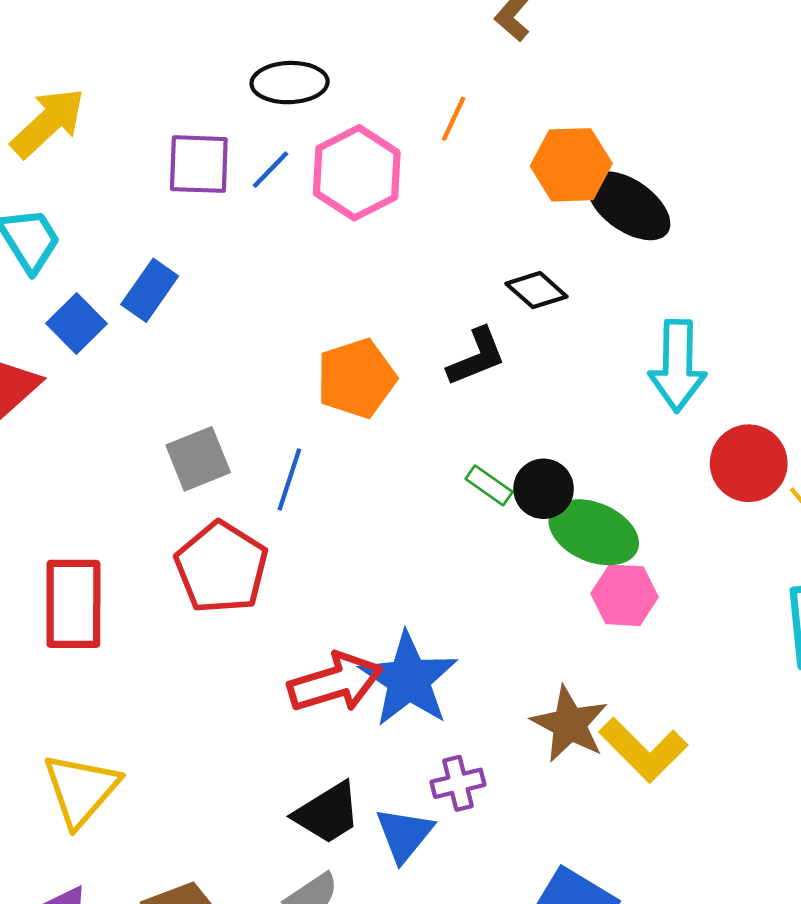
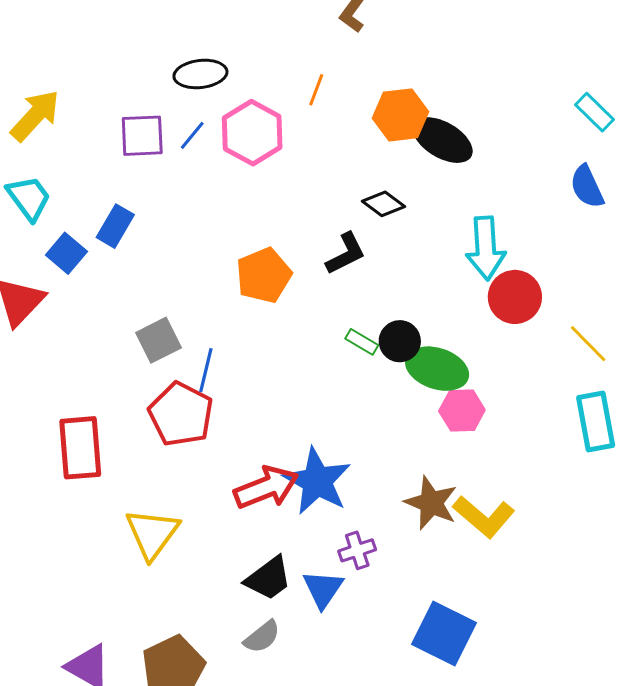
red circle: (749, 463) -> (515, 297), moved
blue line: (289, 479) -> (206, 370), moved
yellow triangle: (81, 790) -> (152, 534), moved

